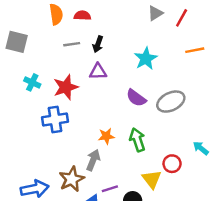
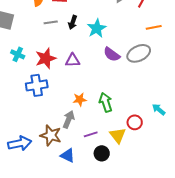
cyan star: (146, 59) -> (97, 28), moved
purple triangle: (98, 72) -> (73, 60), moved
purple semicircle: (136, 98) -> (112, 54), moved
gray ellipse: (171, 102) -> (139, 53), moved
brown star: (72, 179) -> (51, 135), turned -30
purple line: (110, 189) -> (91, 134), moved

